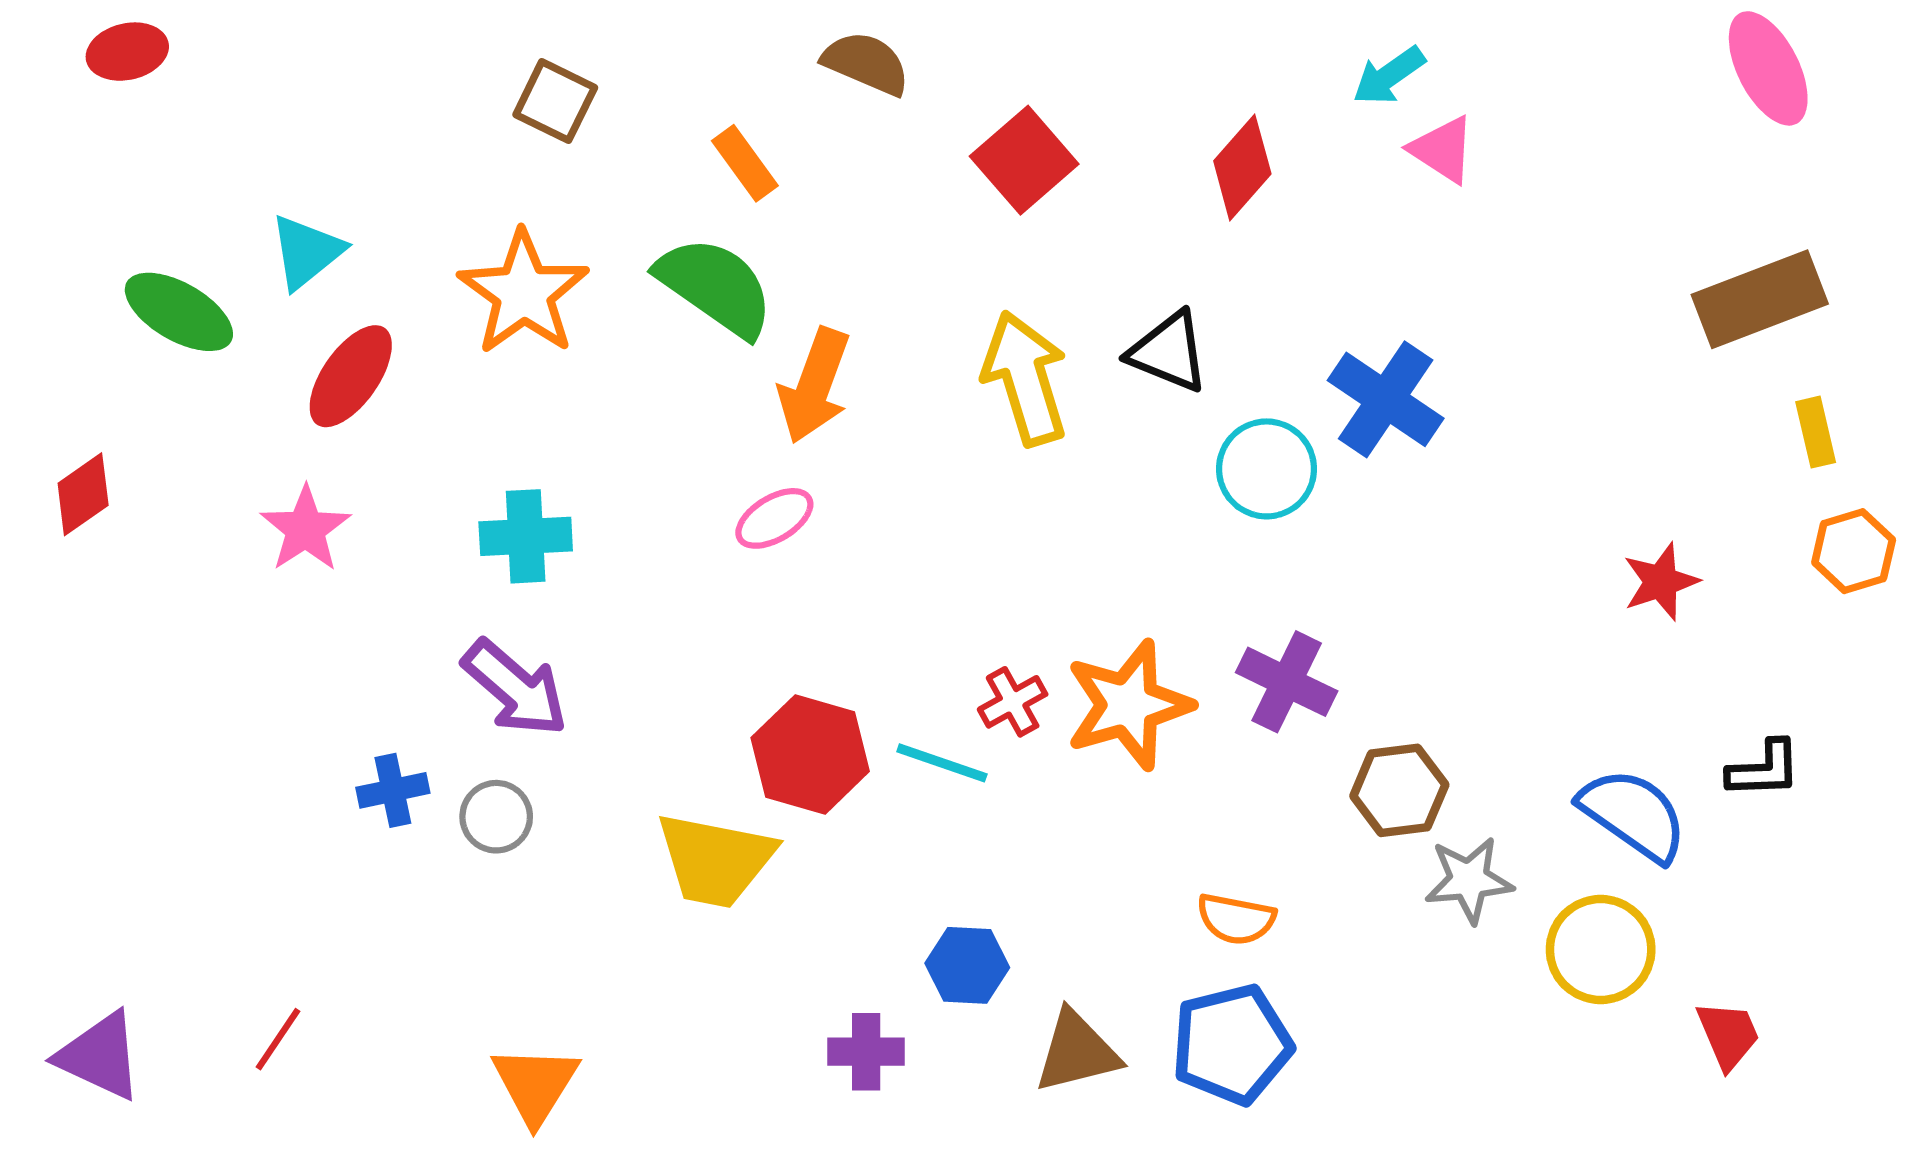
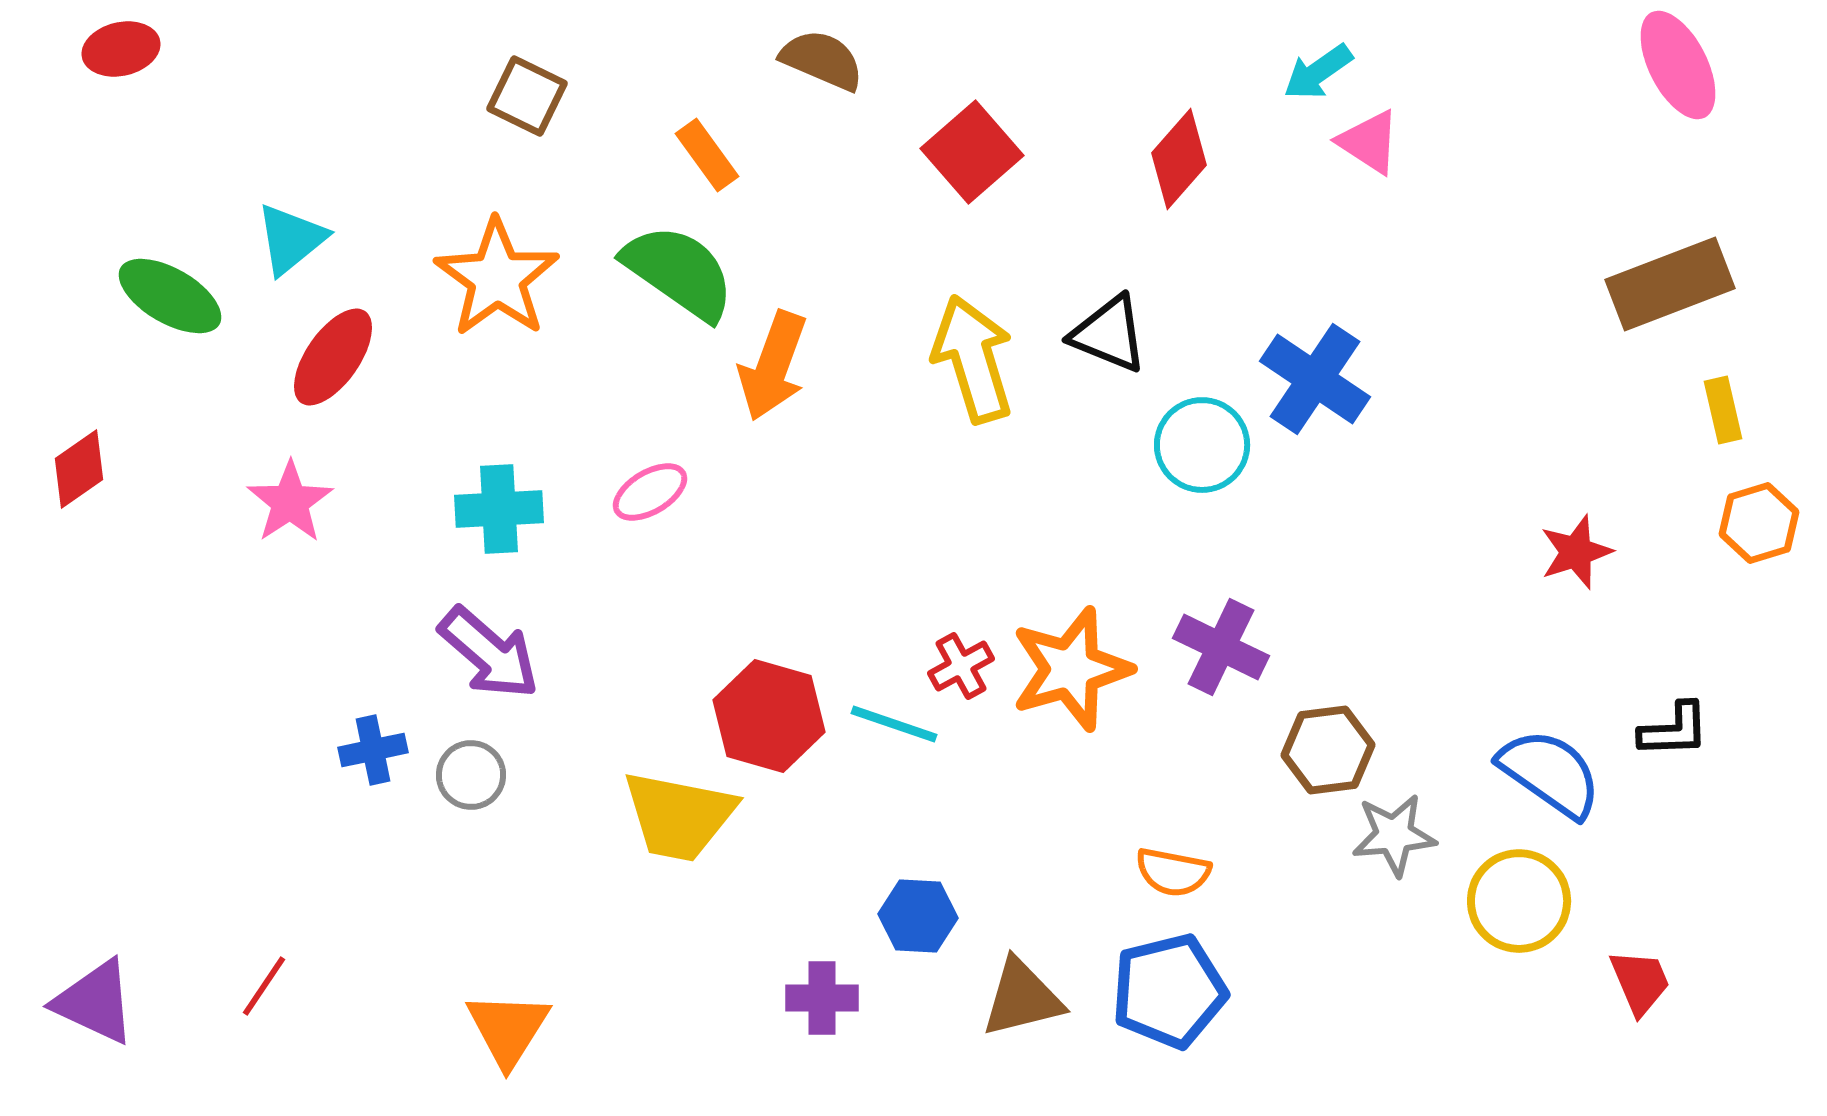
pink ellipse: (774, 518) -> (650, 492), moved

